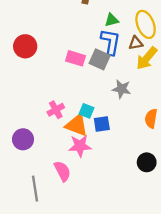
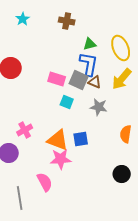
brown triangle: (136, 43) -> (95, 82), moved, turned 32
pink cross: (56, 110) -> (25, 130), moved
cyan square: (86, 111) -> (67, 102), moved

